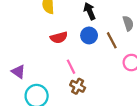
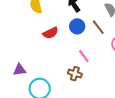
pink line: (71, 67) -> (84, 56), moved
purple triangle: (18, 72) -> (20, 70), turned -32

